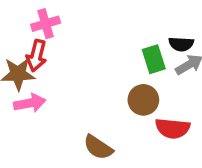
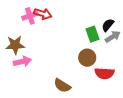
black semicircle: (181, 44) -> (108, 25), turned 128
red arrow: (36, 56) -> (43, 14), moved, turned -84

